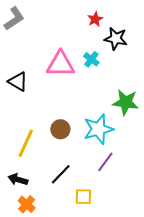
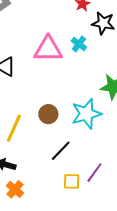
purple line: (105, 162) -> (94, 173), moved
black line: (61, 174) -> (61, 151), moved

